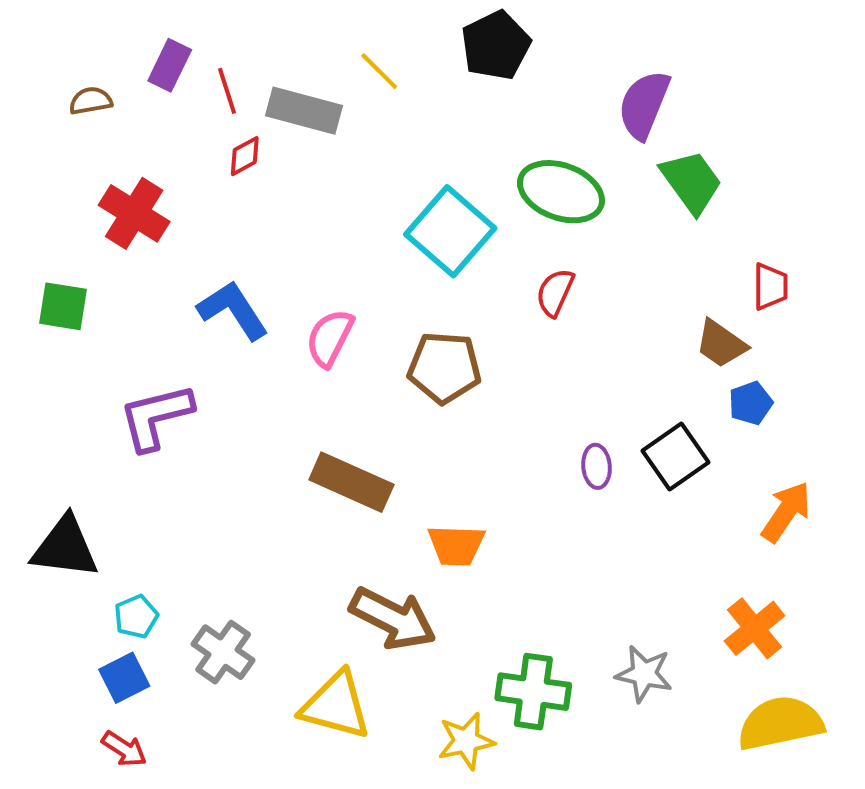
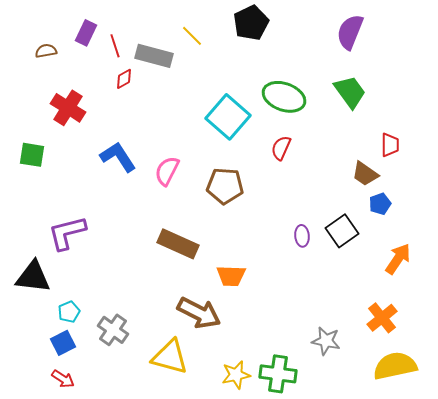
purple semicircle: (644, 105) -> (350, 32), moved
purple L-shape: (156, 417) -> (67, 233), moved
green cross: (533, 692) -> (278, 374), moved

